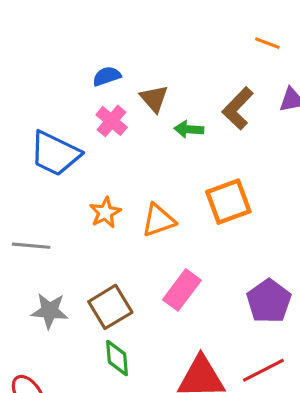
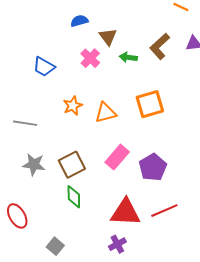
pink cross: (112, 121) -> (90, 58), moved
blue trapezoid: (55, 153) -> (44, 67), size x0.7
purple pentagon: (269, 301) -> (153, 167), moved

